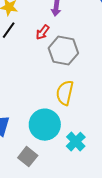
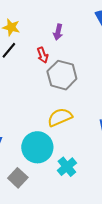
red arrow: (43, 32) -> (43, 55), turned -63
yellow semicircle: (65, 93) -> (60, 117), turned 50

